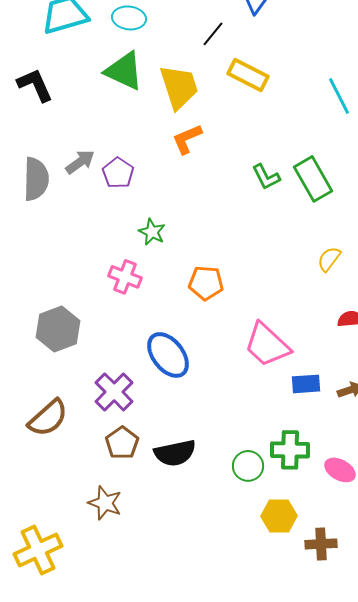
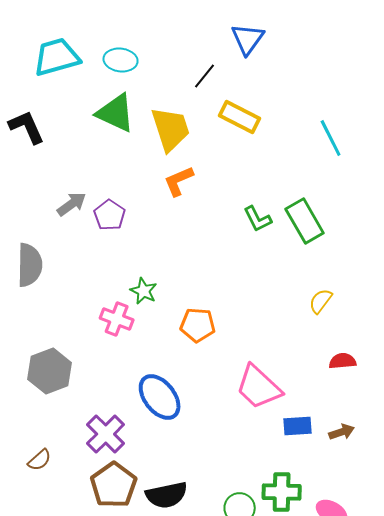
gray semicircle: (36, 179) -> (30, 265), moved
green star: (152, 232) -> (144, 291), moved
brown semicircle: (48, 418) -> (40, 460), size x0.6
brown pentagon: (122, 443) -> (114, 485), size x1.4

